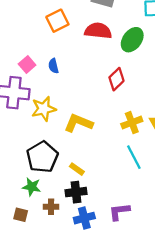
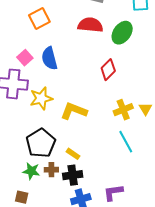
orange square: (57, 21) -> (39, 18), moved
blue semicircle: (53, 66) -> (49, 58), size x1.6
brown cross: (51, 207) -> (51, 170), moved

